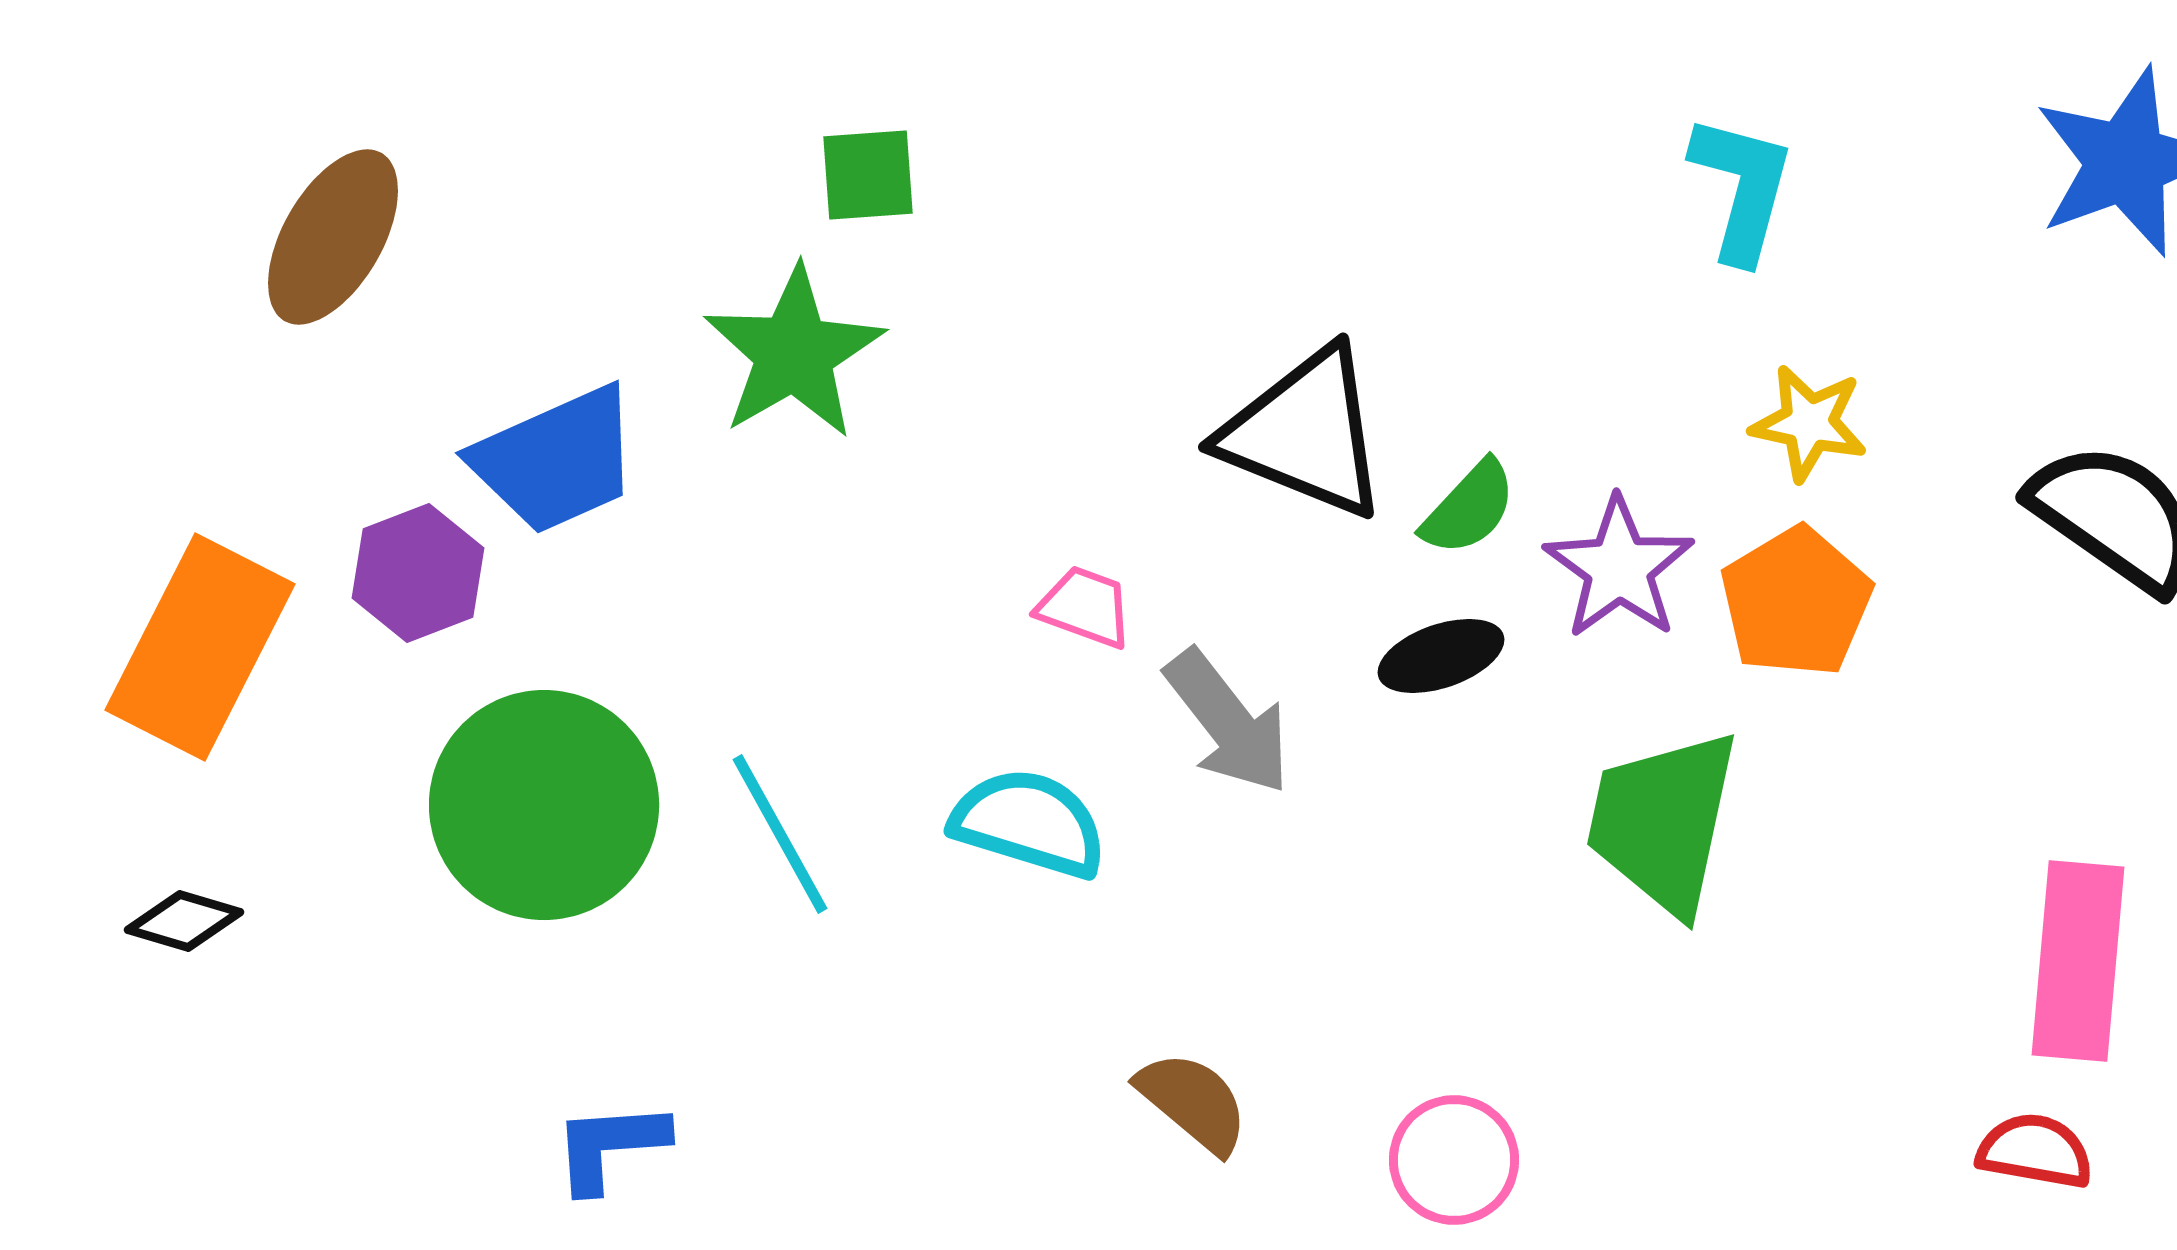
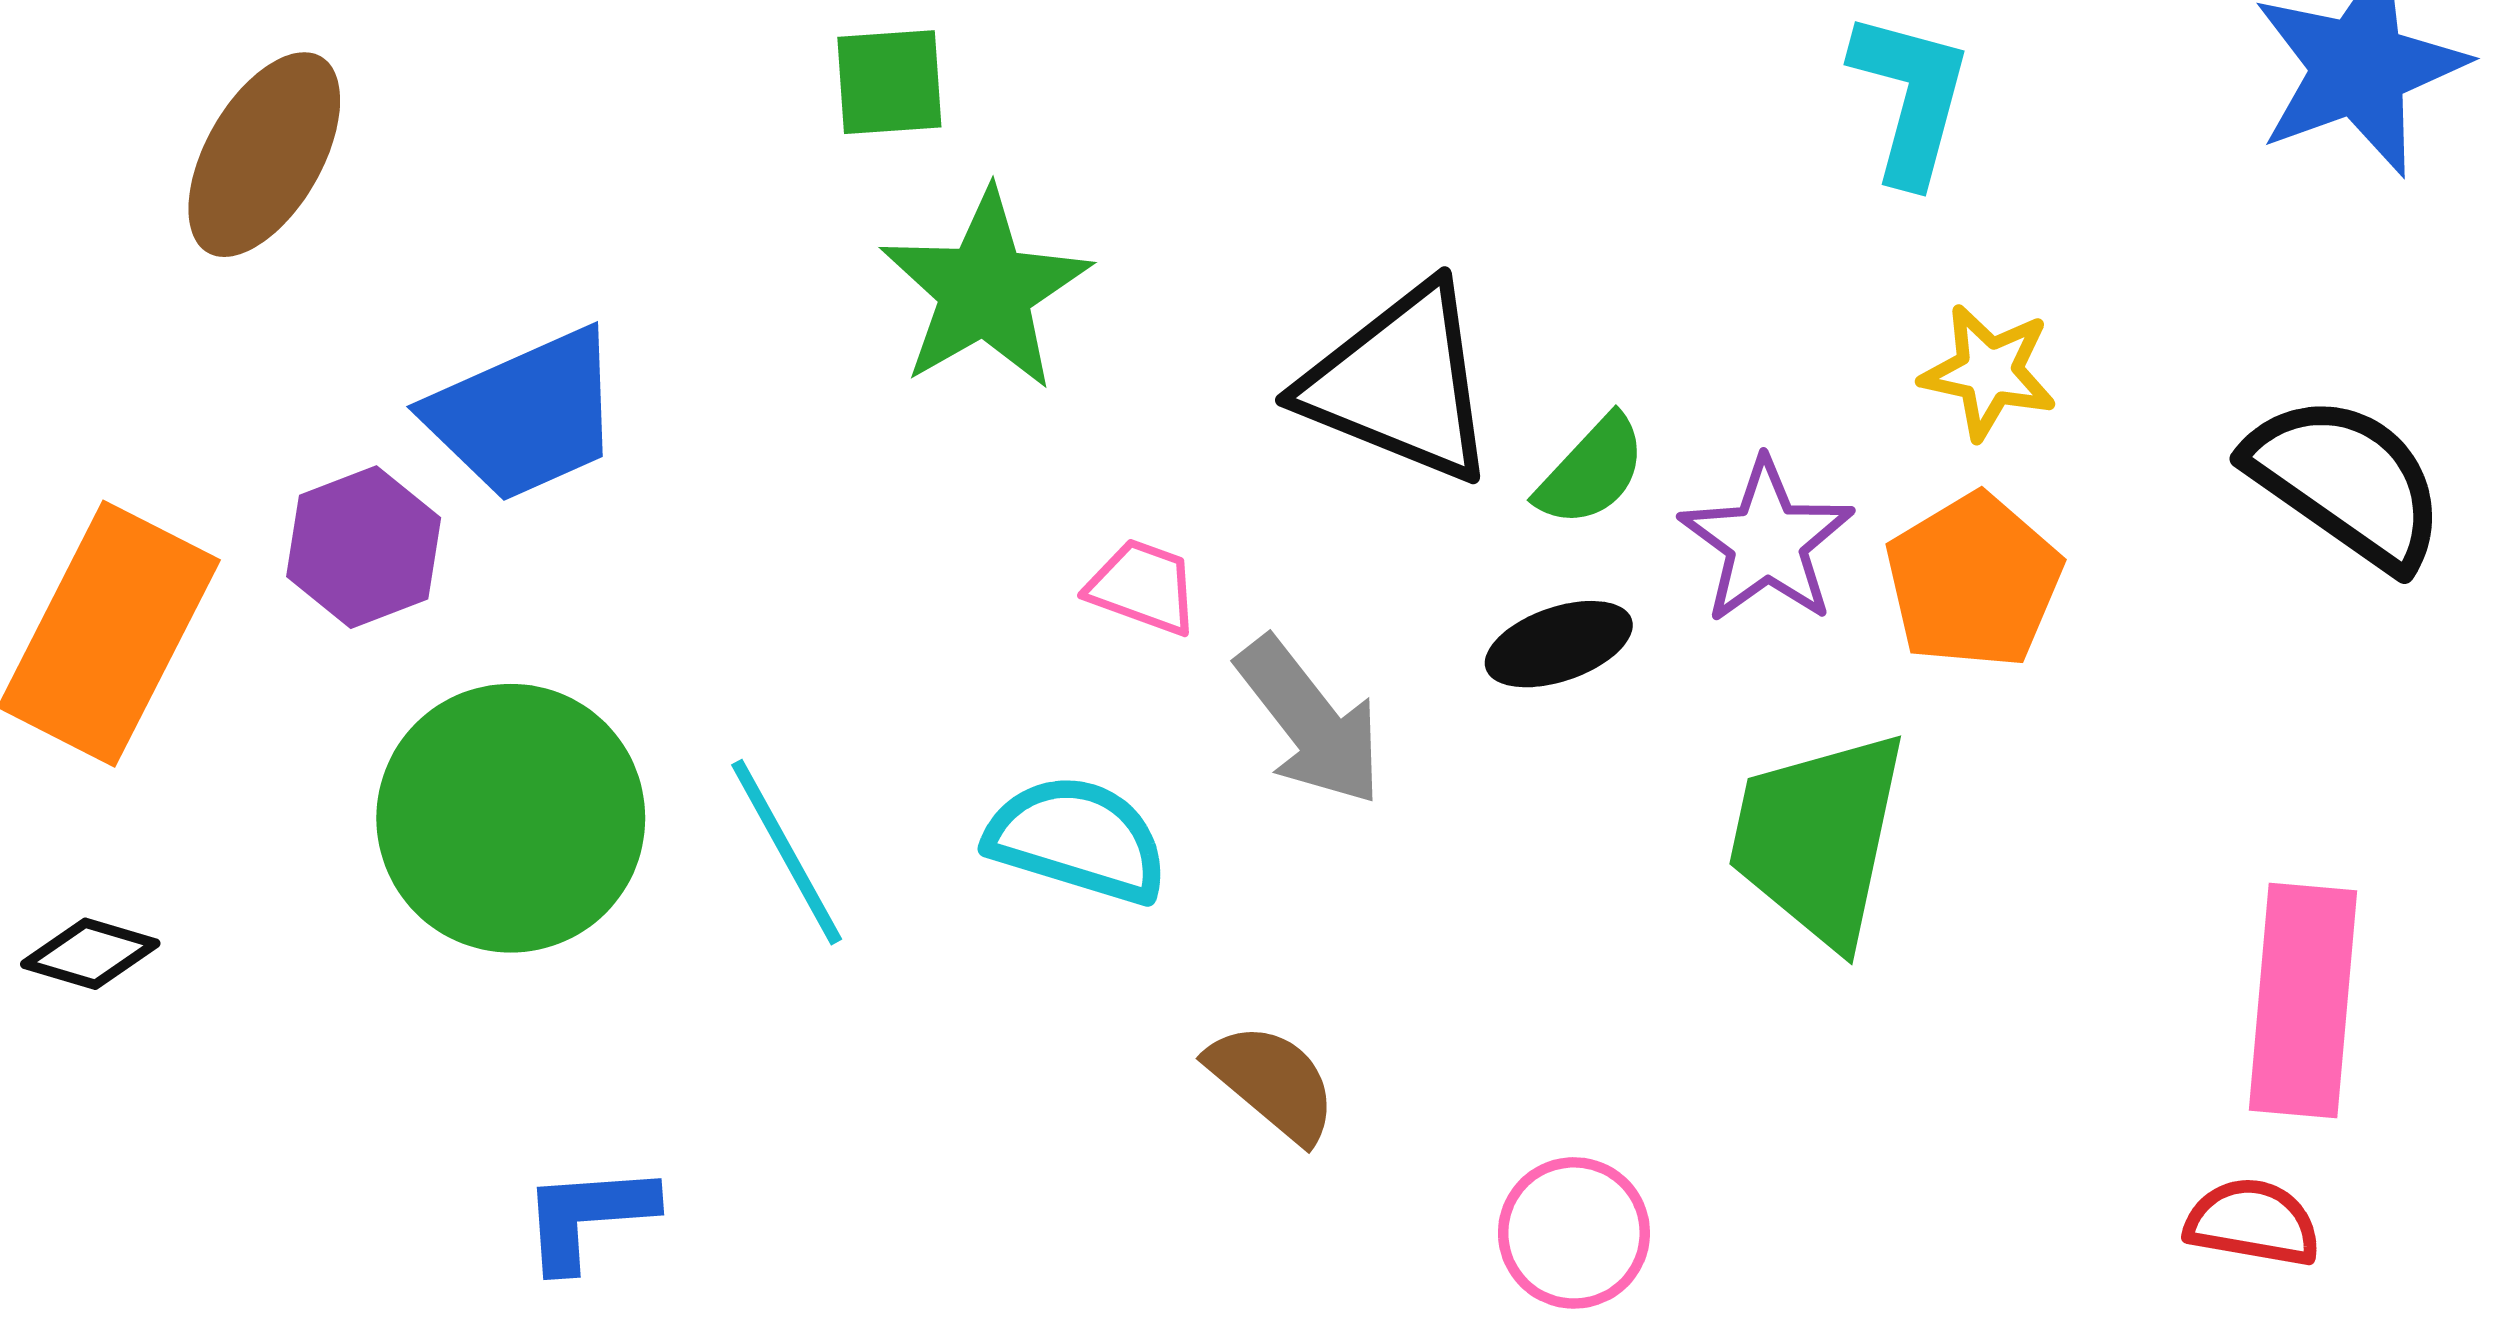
green star: (794, 353) -> (985, 290), moved
brown semicircle: (1193, 1102) -> (1273, 1082), moved

